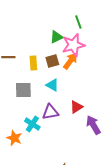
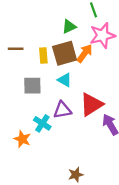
pink star: (73, 45) -> (102, 35), moved
brown square: (52, 61) -> (65, 53), size x1.6
red triangle: (76, 107) -> (91, 104), size x1.6

